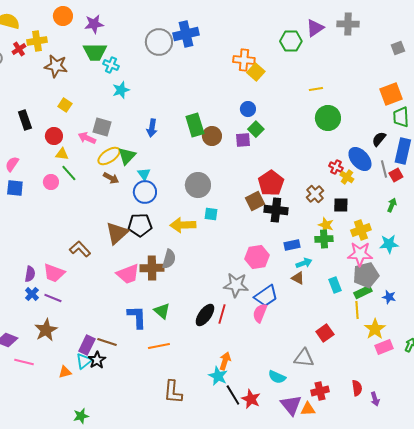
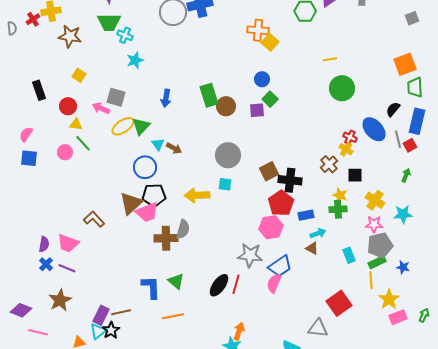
yellow cross: (347, 177) -> (346, 149), moved
brown arrow: (111, 178) -> (174, 148), moved
red pentagon: (271, 183) -> (281, 203), moved
gray circle: (198, 185) -> (228, 155), moved
blue circle: (145, 192) -> (145, 167), moved
yellow cross: (361, 230) -> (375, 200), turned -36
pink star: (360, 254) -> (374, 224), size x0.7
pink trapezoid: (128, 274) -> (147, 212), moved
red square: (325, 333) -> (339, 303), size x1.4
brown line: (107, 342) -> (121, 312), turned -30

